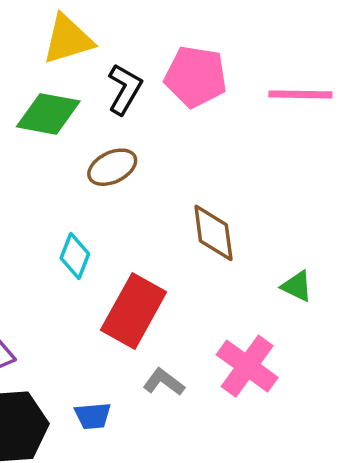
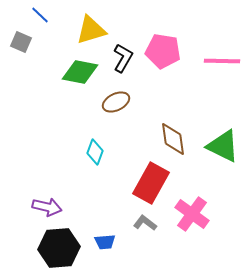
green triangle: (297, 286) -> (223, 146), moved, size x1.8
red rectangle: (134, 311) -> (151, 183), moved

